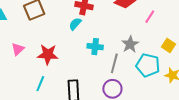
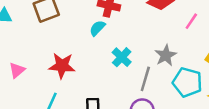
cyan cross: (95, 47) -> (122, 57), turned 35
pink triangle: (18, 49) -> (17, 70), moved

